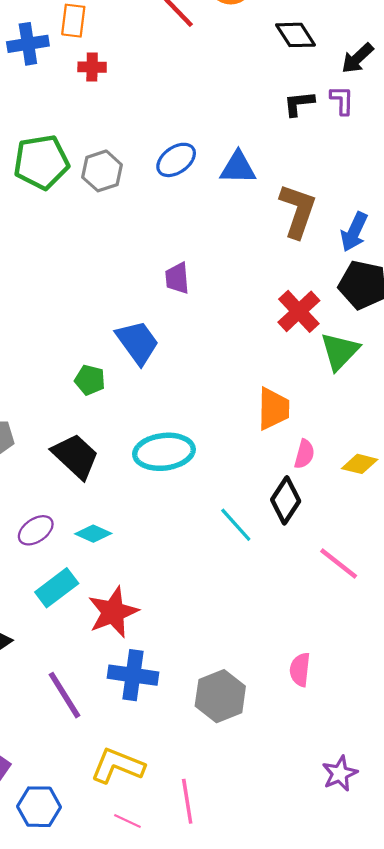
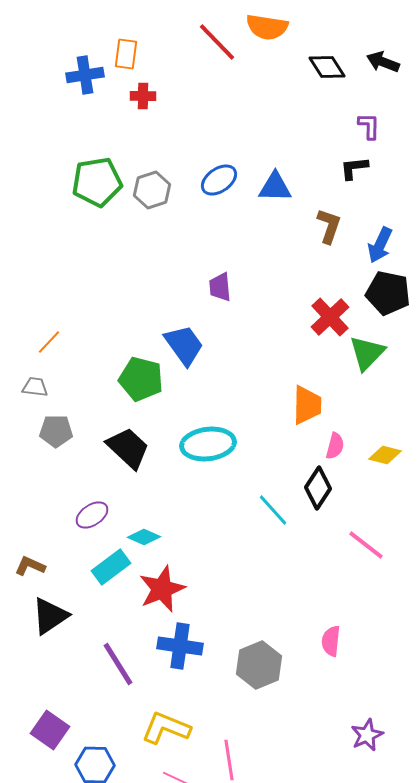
black arrow: (357, 58) -> (383, 62), moved, turned 64
black L-shape: (299, 104) -> (354, 168), moved
brown L-shape: (298, 211) -> (329, 226), size x0.7
green pentagon: (90, 380) -> (141, 379), size x1.6
cyan diamond: (93, 534) -> (144, 537), moved

